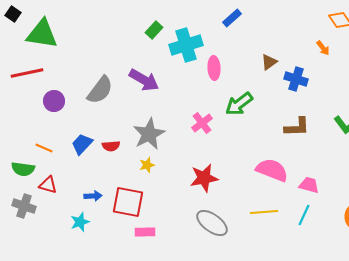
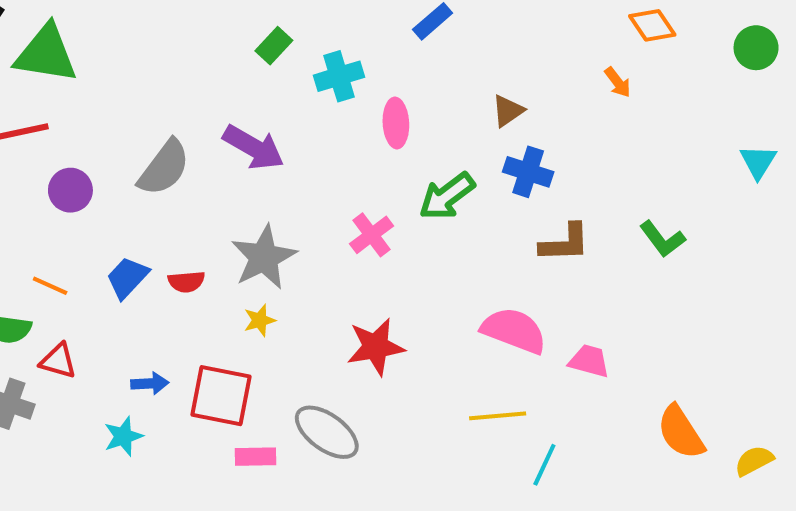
cyan cross: (186, 45) -> (339, 76), size x0.7
blue cross: (296, 79) -> (528, 172), moved
cyan line: (304, 215) -> (544, 465), moved
gray ellipse: (212, 223) -> (327, 432), moved

